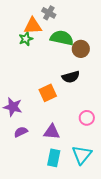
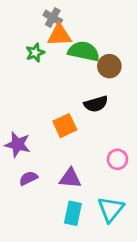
gray cross: (49, 13) -> (53, 18), moved
orange triangle: (33, 26) -> (59, 35), moved

